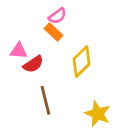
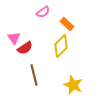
orange rectangle: (53, 32) -> (67, 24), moved
pink triangle: (19, 51) -> (14, 38), turned 48

